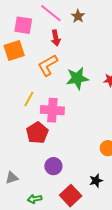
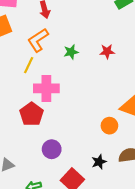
green star: (77, 78) -> (71, 52), size x0.6
yellow line: (29, 99) -> (29, 65), moved

